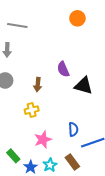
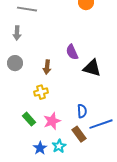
green rectangle: (13, 156) -> (29, 119), moved
brown rectangle: (72, 162) -> (79, 134), moved

